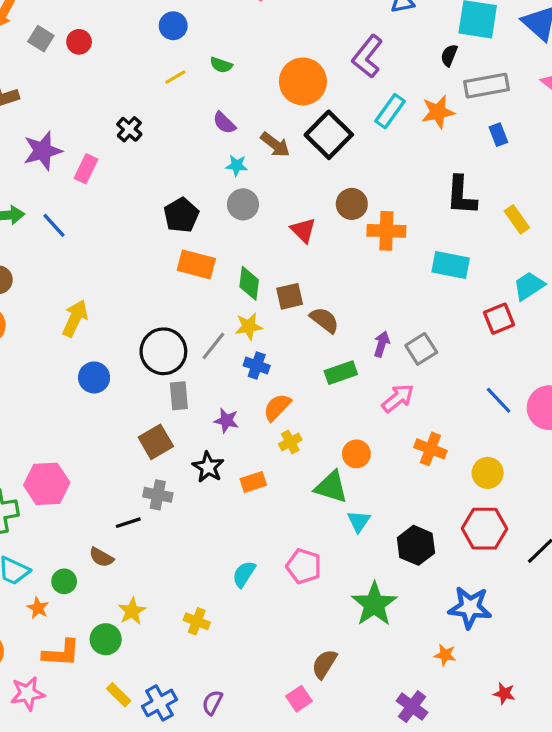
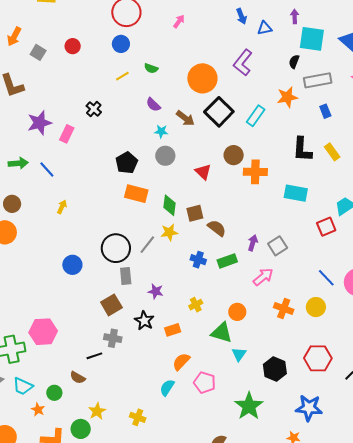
red circle: (79, 42) -> (73, 46), moved
cyan rectangle: (390, 111) -> (256, 116), moved
yellow rectangle: (517, 219) -> (332, 152), moved
yellow arrow: (75, 318) -> (62, 207), moved, size x0.6
blue cross: (257, 366) -> (198, 260), moved
orange semicircle: (277, 407) -> (181, 362), moved
yellow circle: (488, 473) -> (316, 307), moved

